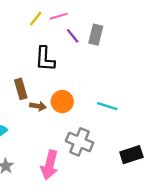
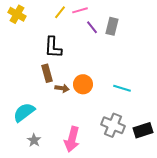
black L-shape: (45, 59) -> (53, 47), moved
gray cross: (80, 142) -> (113, 125), moved

